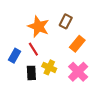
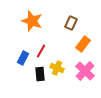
orange star: (39, 27) -> (32, 21), moved
red line: (33, 49) -> (41, 51), turned 64

